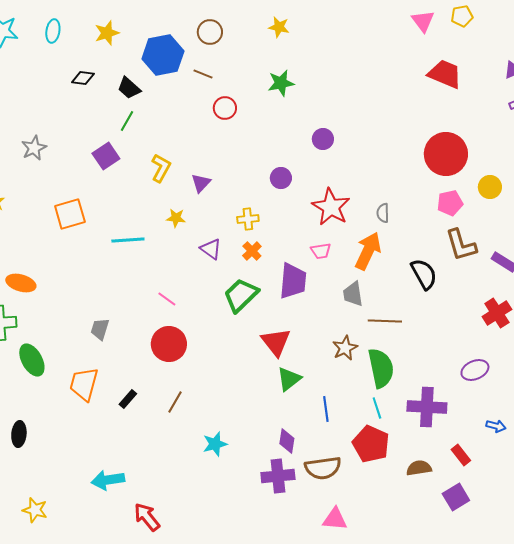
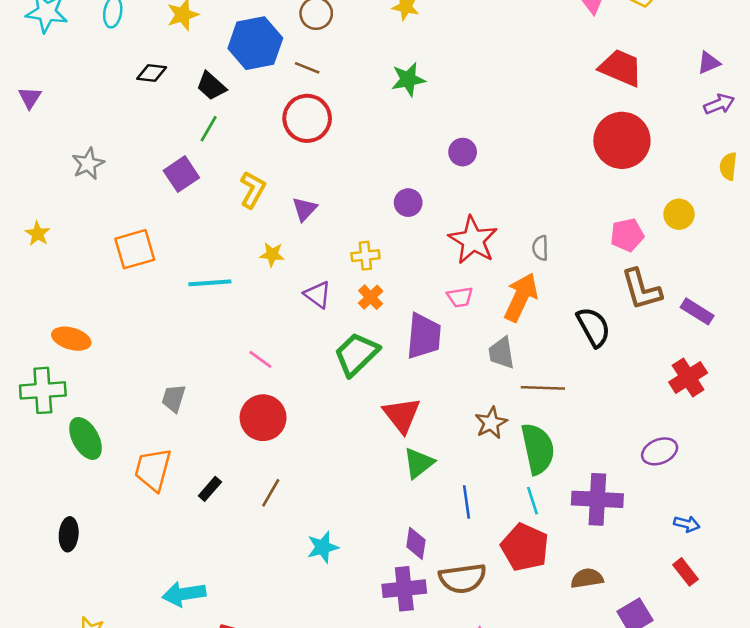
red circle: (225, 108) -> (307, 118), moved, size x1.6
red circle: (446, 154) -> (622, 140), moved
red rectangle: (461, 455) -> (685, 572), moved

